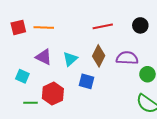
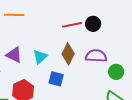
black circle: (140, 25) -> (93, 24), moved
orange line: (44, 27) -> (14, 15), moved

